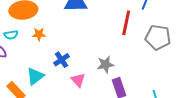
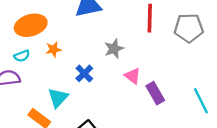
gray star: (105, 64) -> (114, 49), moved
pink triangle: (78, 80) -> (133, 76), moved

